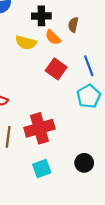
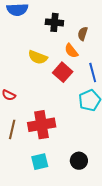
orange semicircle: (53, 37) -> (71, 51), moved
yellow semicircle: (26, 43) -> (38, 57), moved

